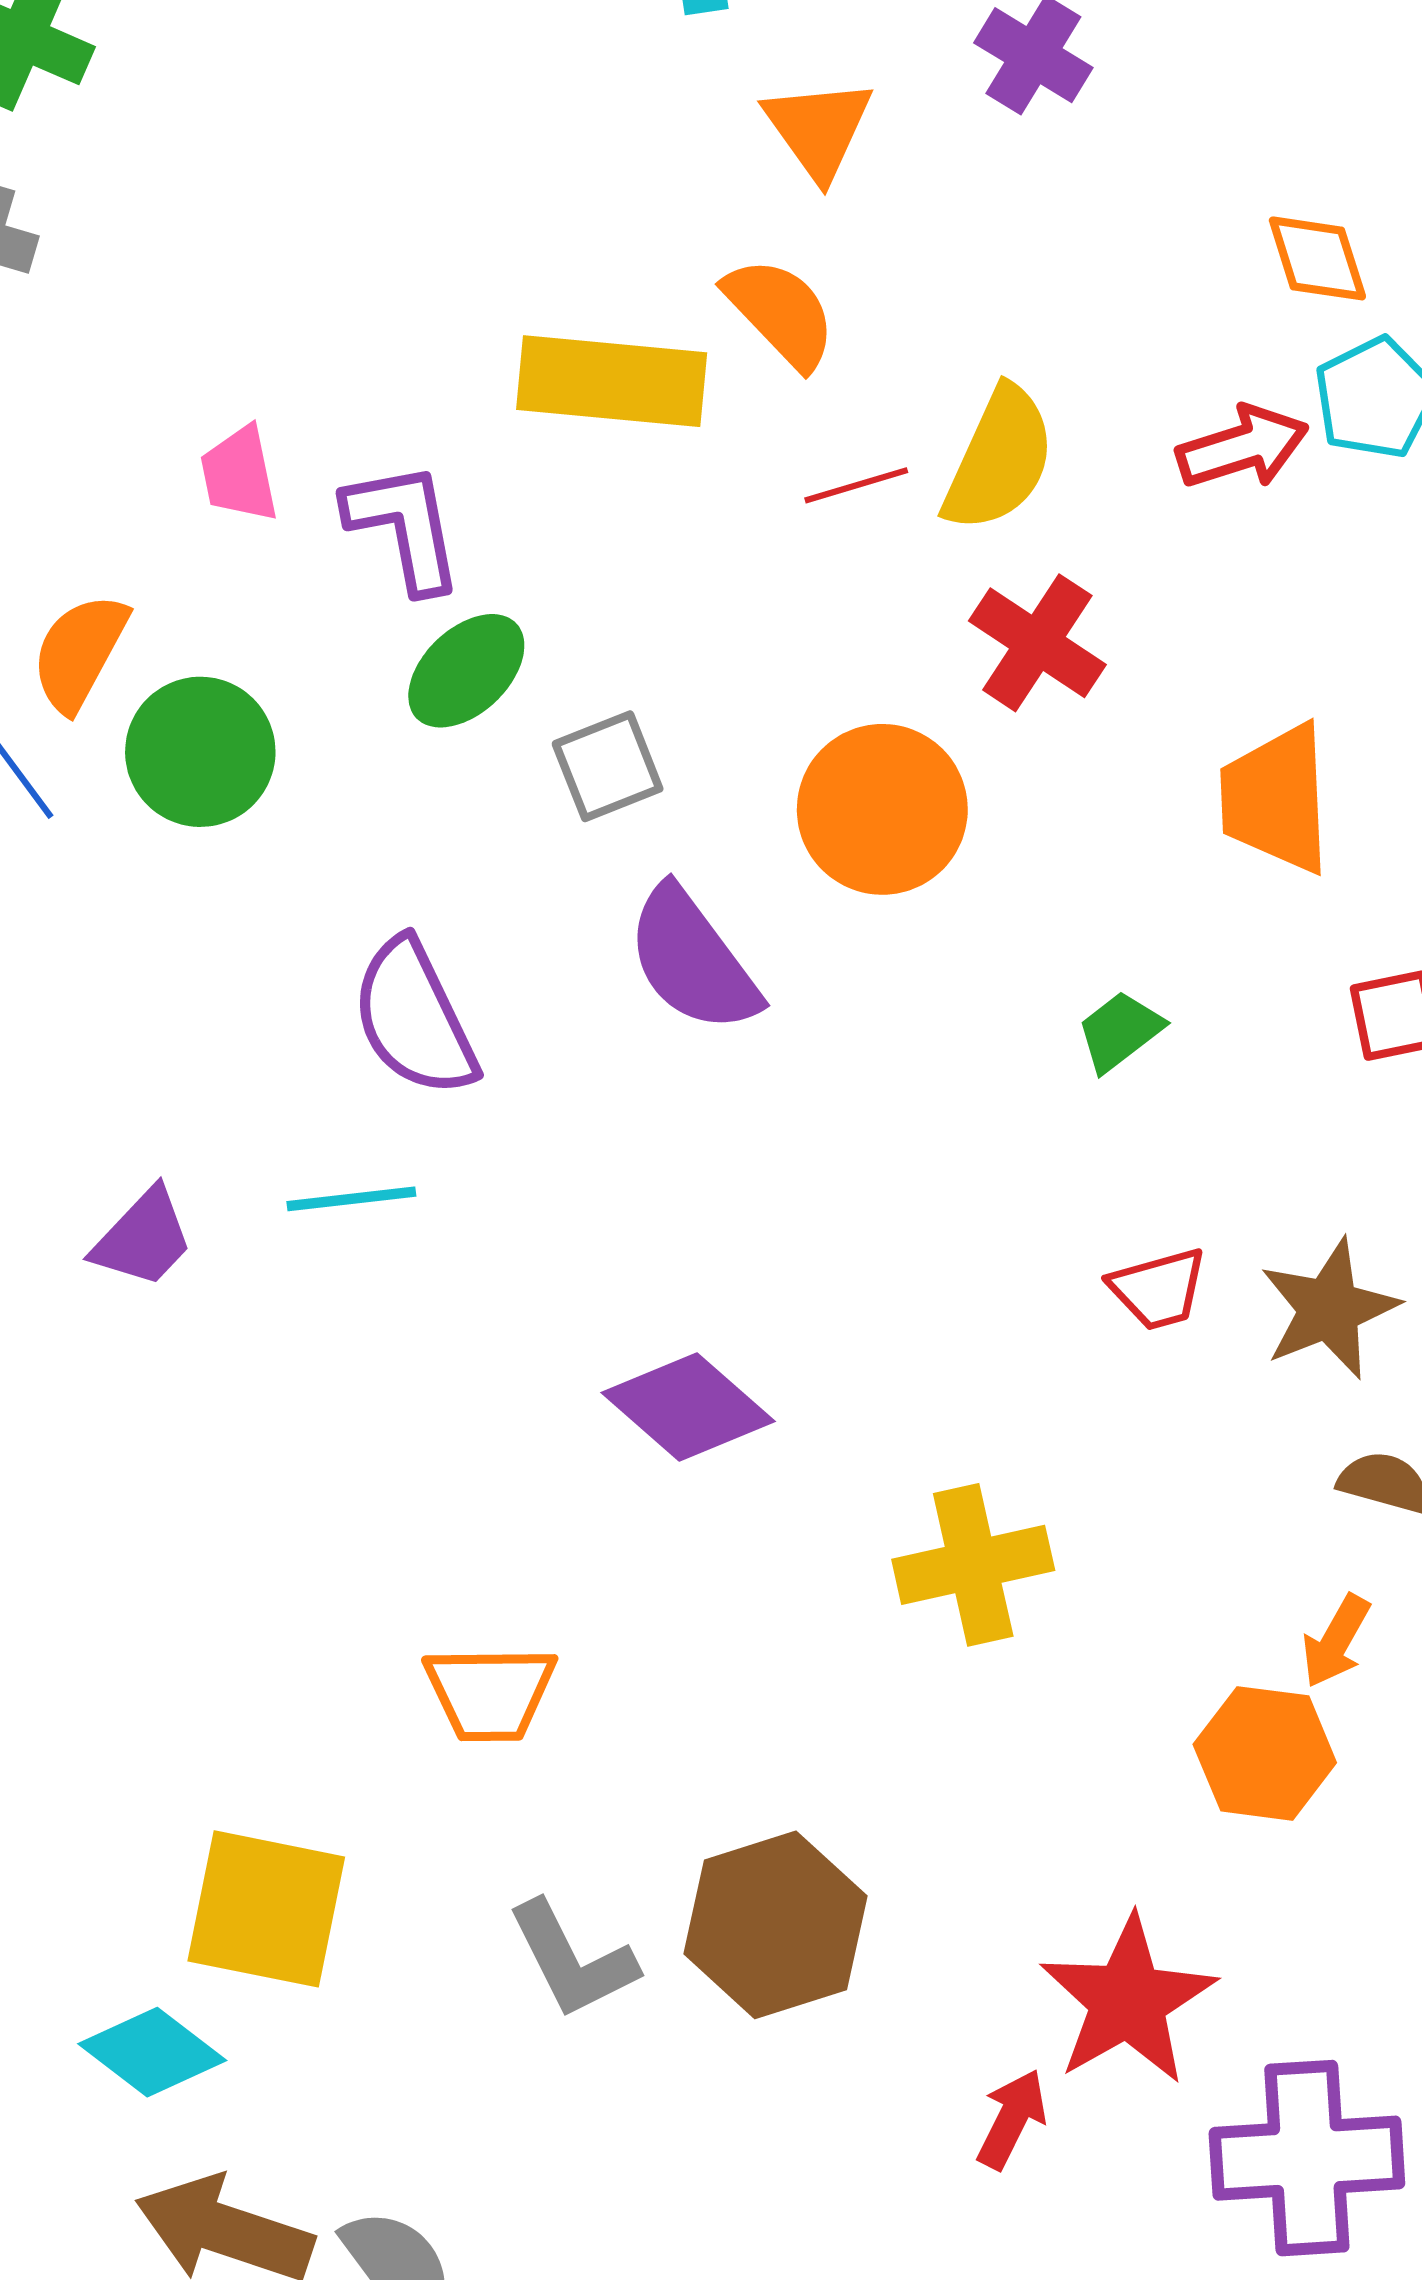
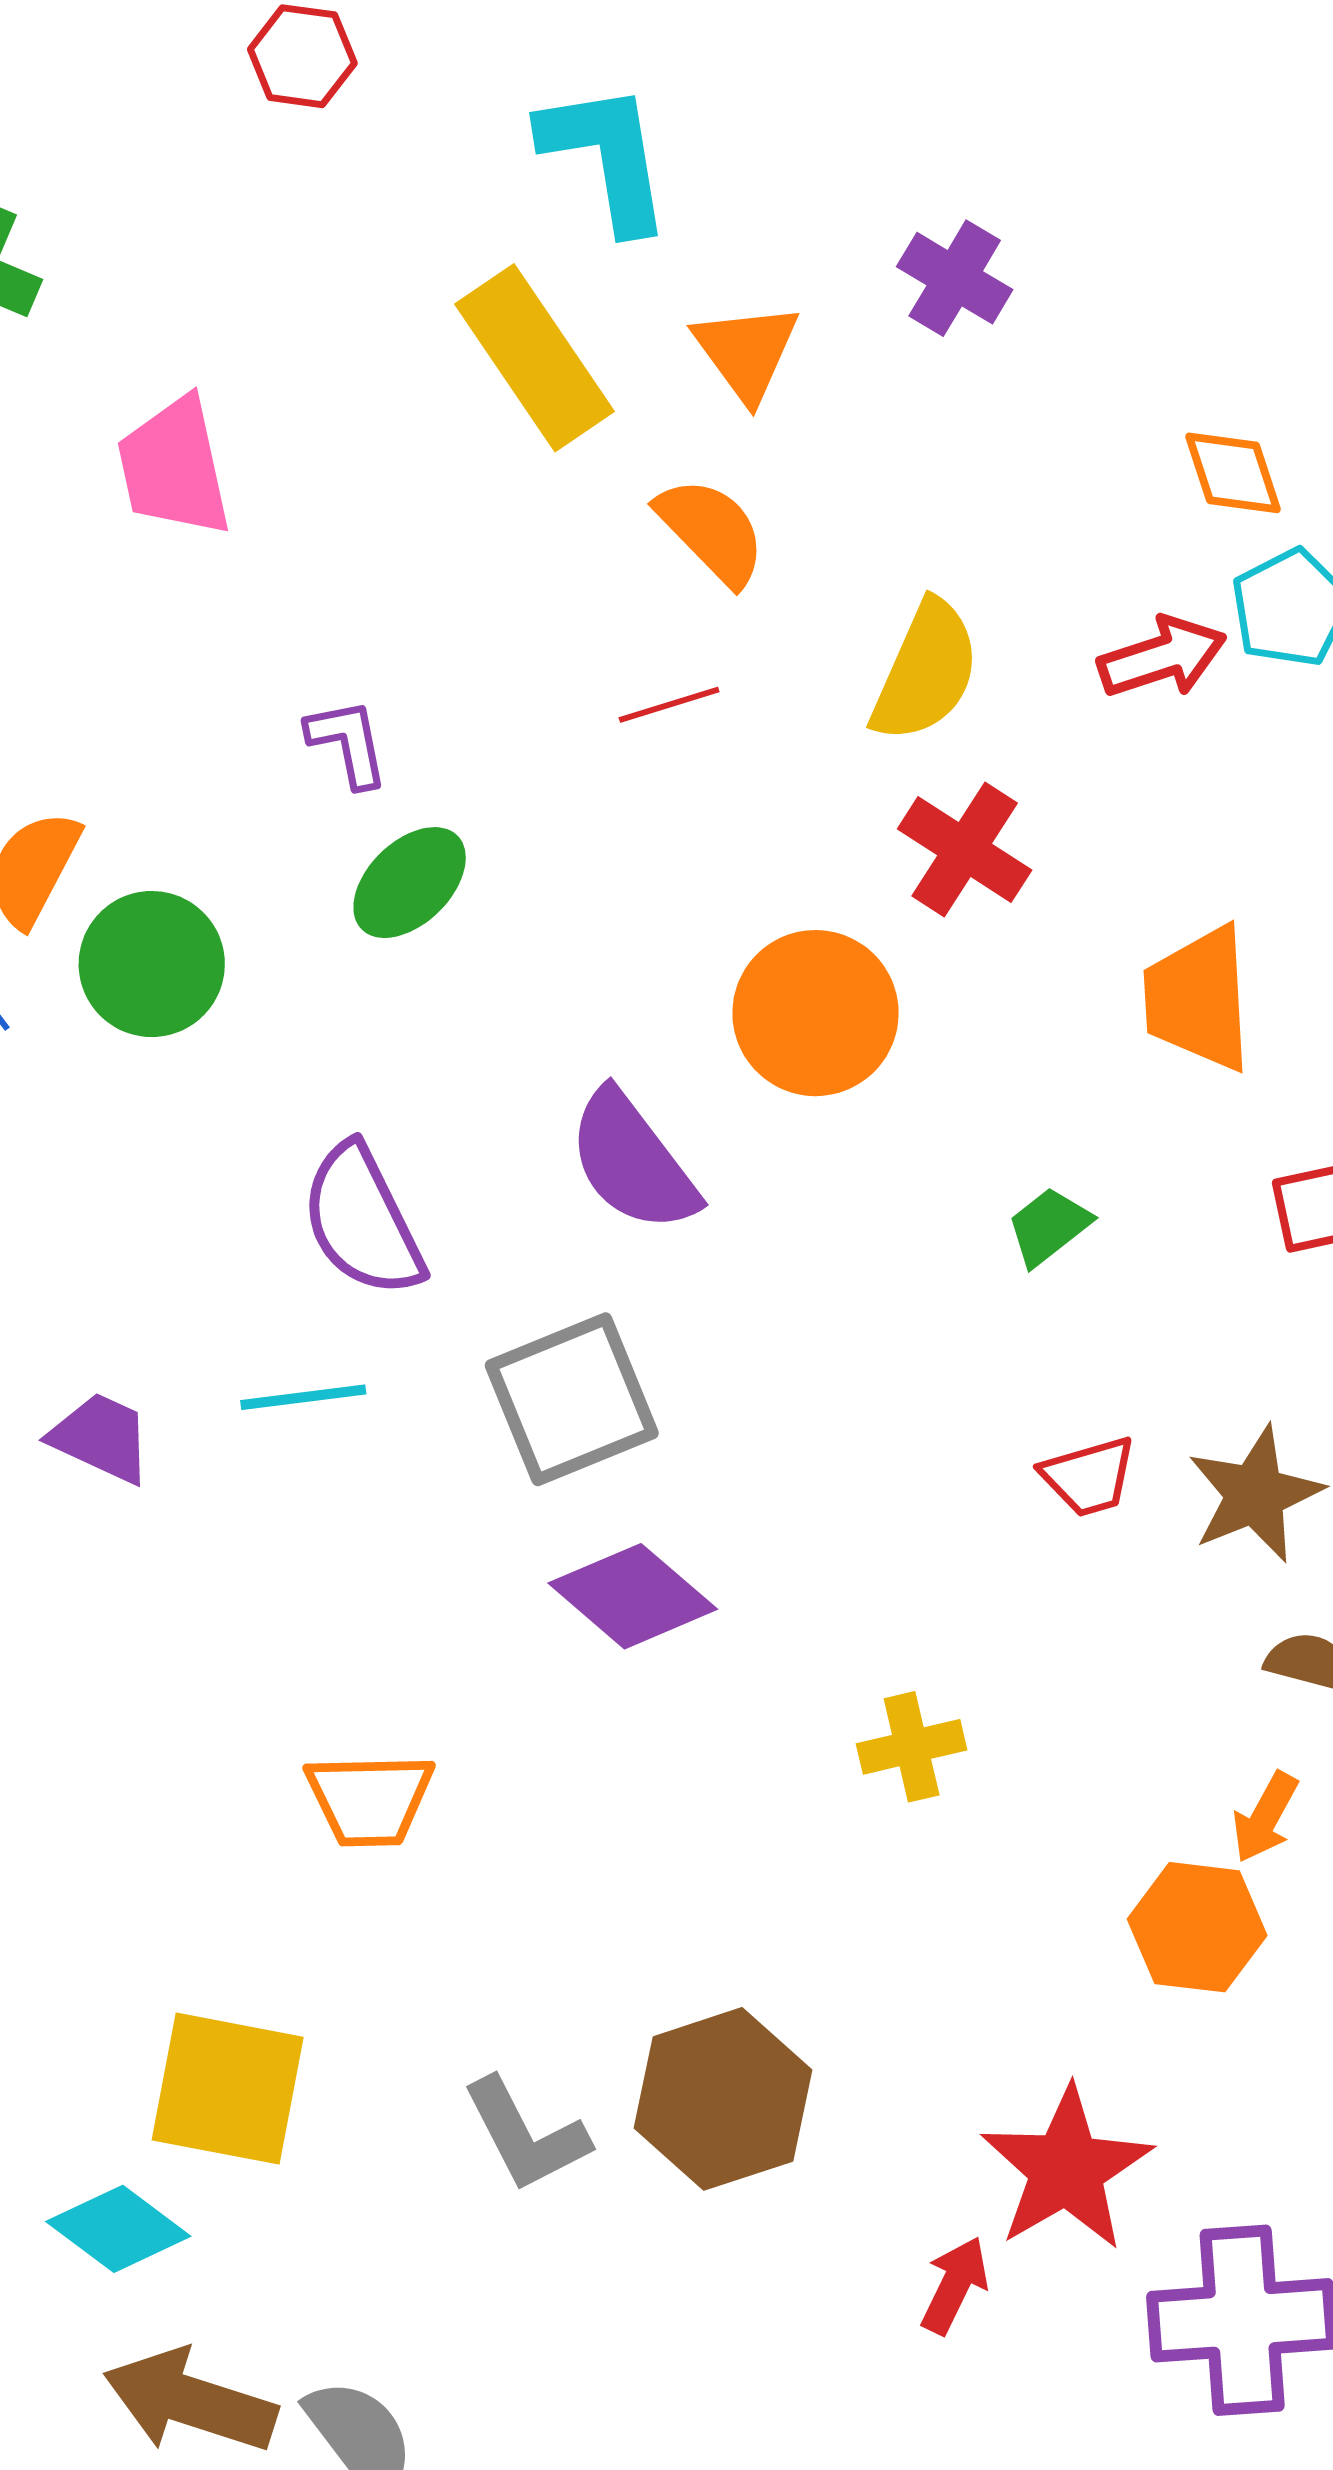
yellow rectangle: (612, 381) -> (534, 358), moved, turned 51
pink trapezoid: (239, 474) -> (174, 467), moved, size x1.5
red line: (856, 485) -> (669, 705), moved
purple L-shape: (404, 526) -> (348, 743), size x0.7
gray square: (608, 766) -> (572, 1399), moved, size x1.6
purple trapezoid: (143, 1238) -> (101, 1438), turned -108
yellow cross: (973, 1565) -> (912, 1747), size x0.7
orange trapezoid: (490, 1693) -> (370, 1799), moved

